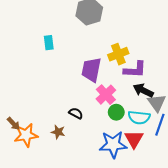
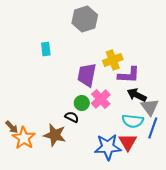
green circle: (116, 112) -> (82, 103), moved
brown star: (58, 132) -> (55, 135), size x1.6
orange star: (26, 135) -> (24, 138), turned -30

